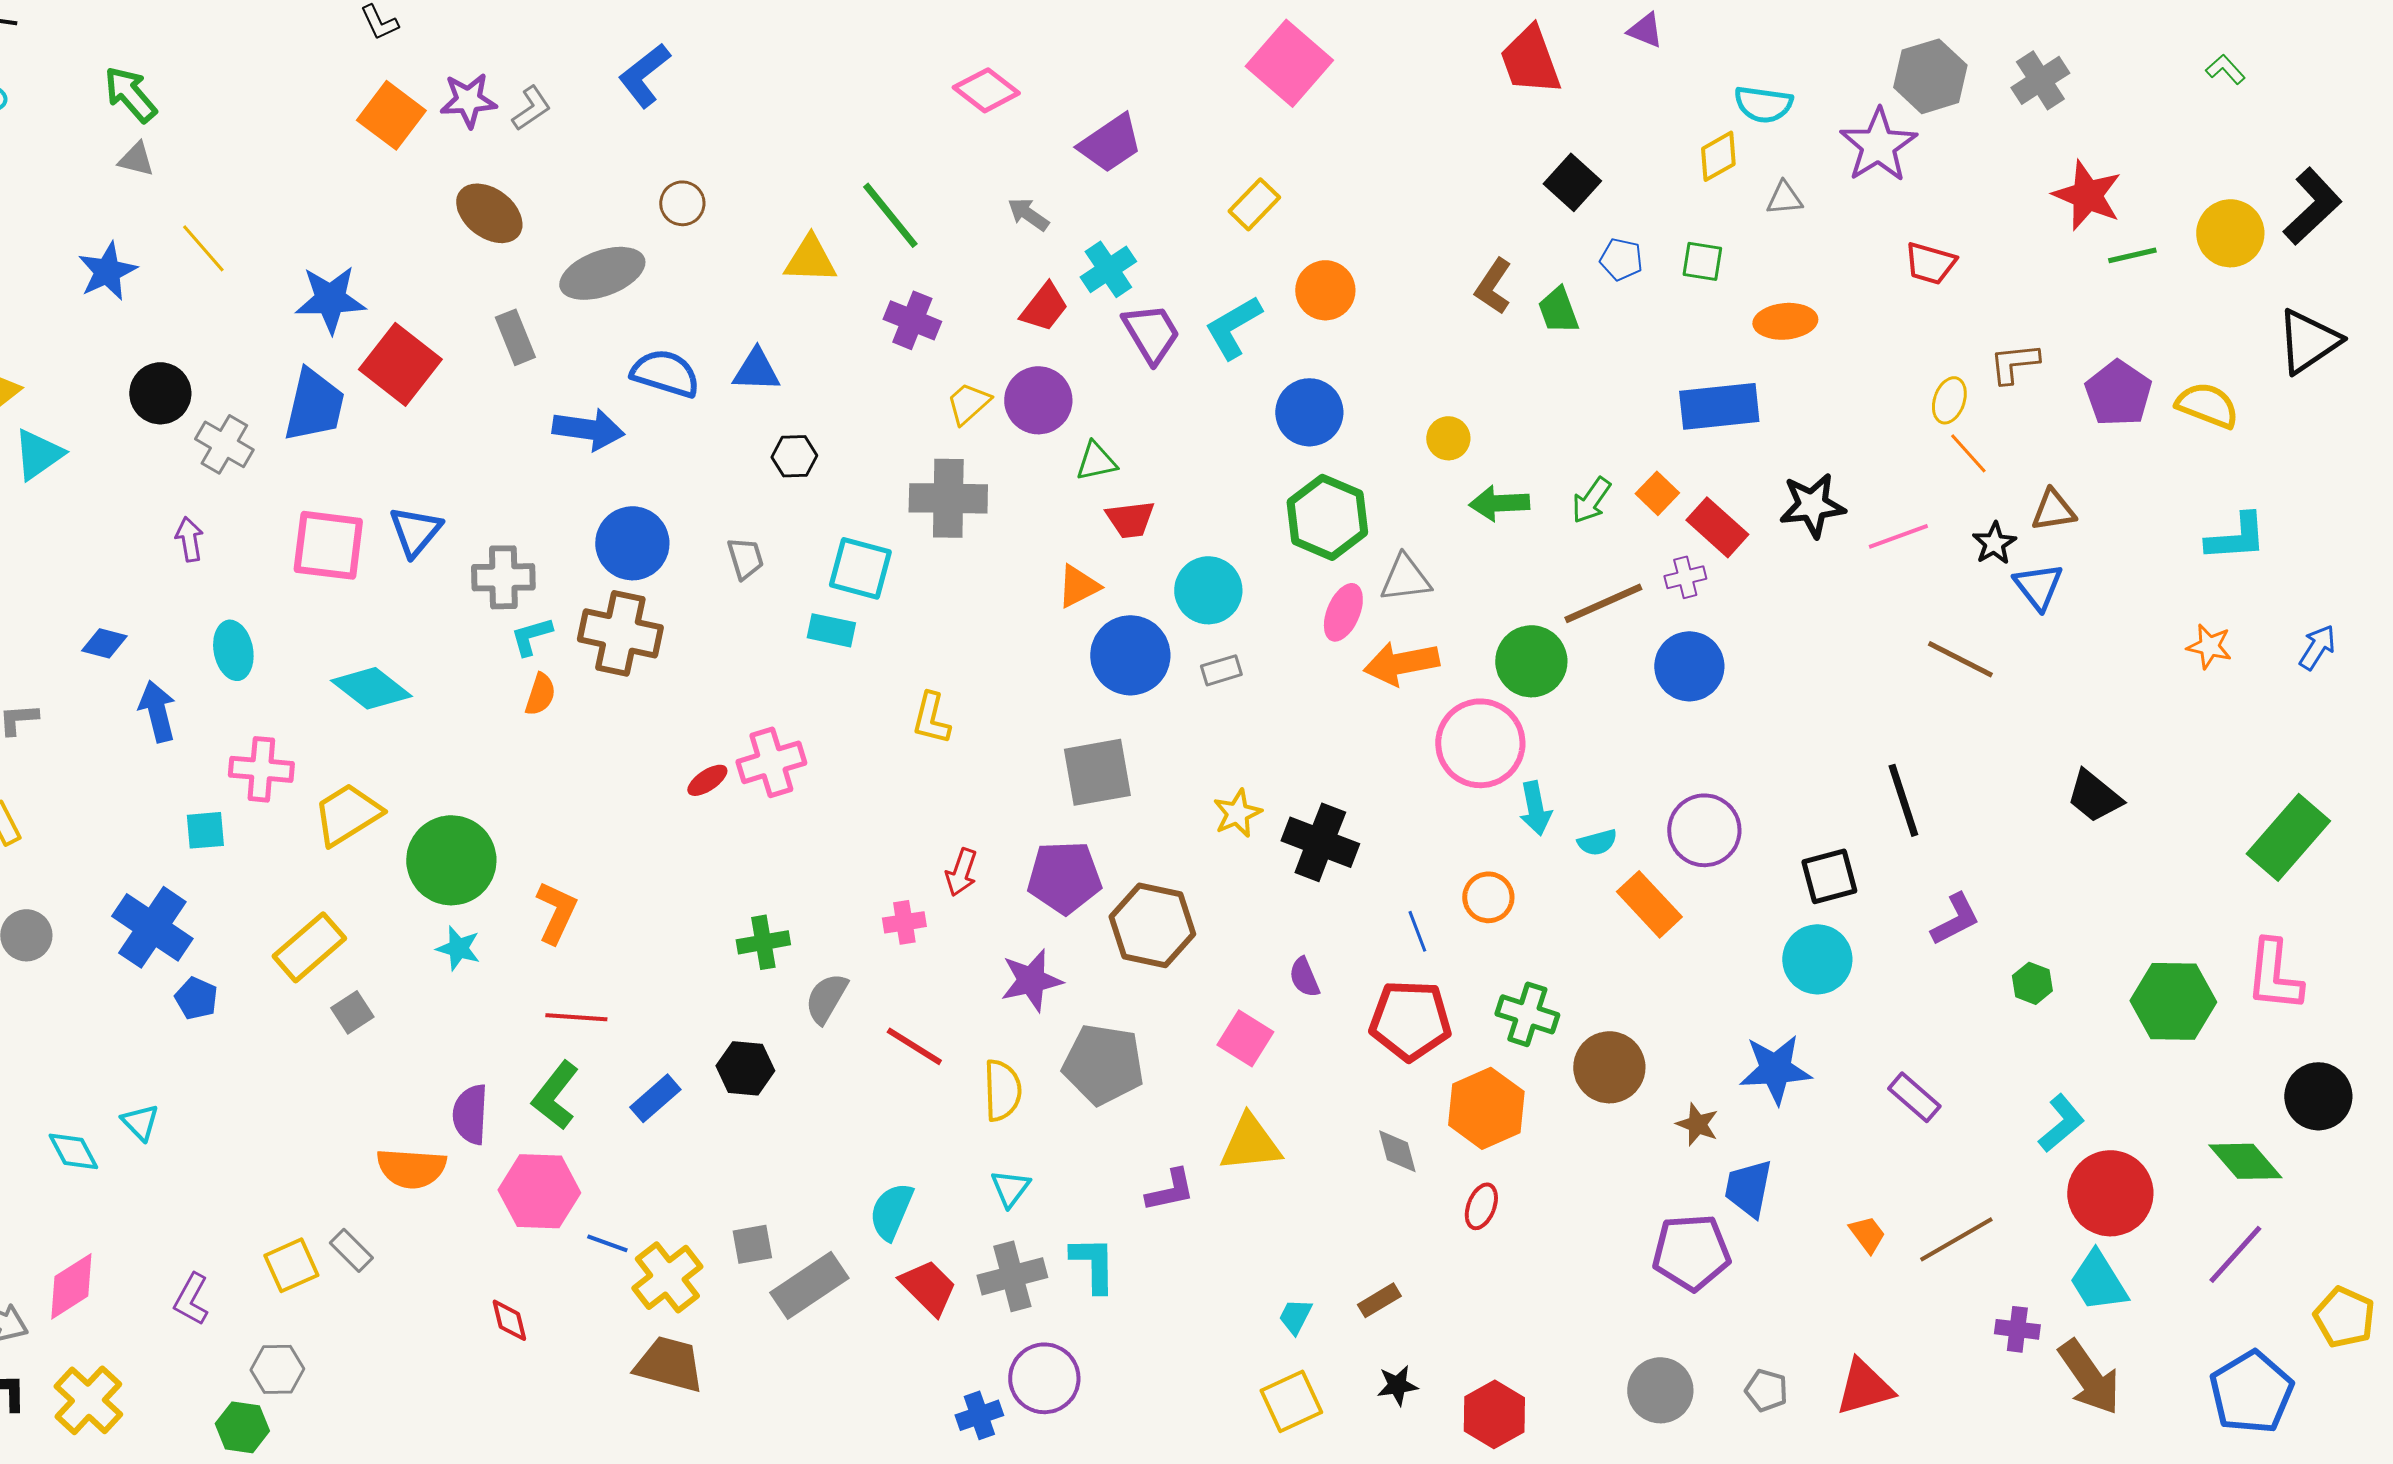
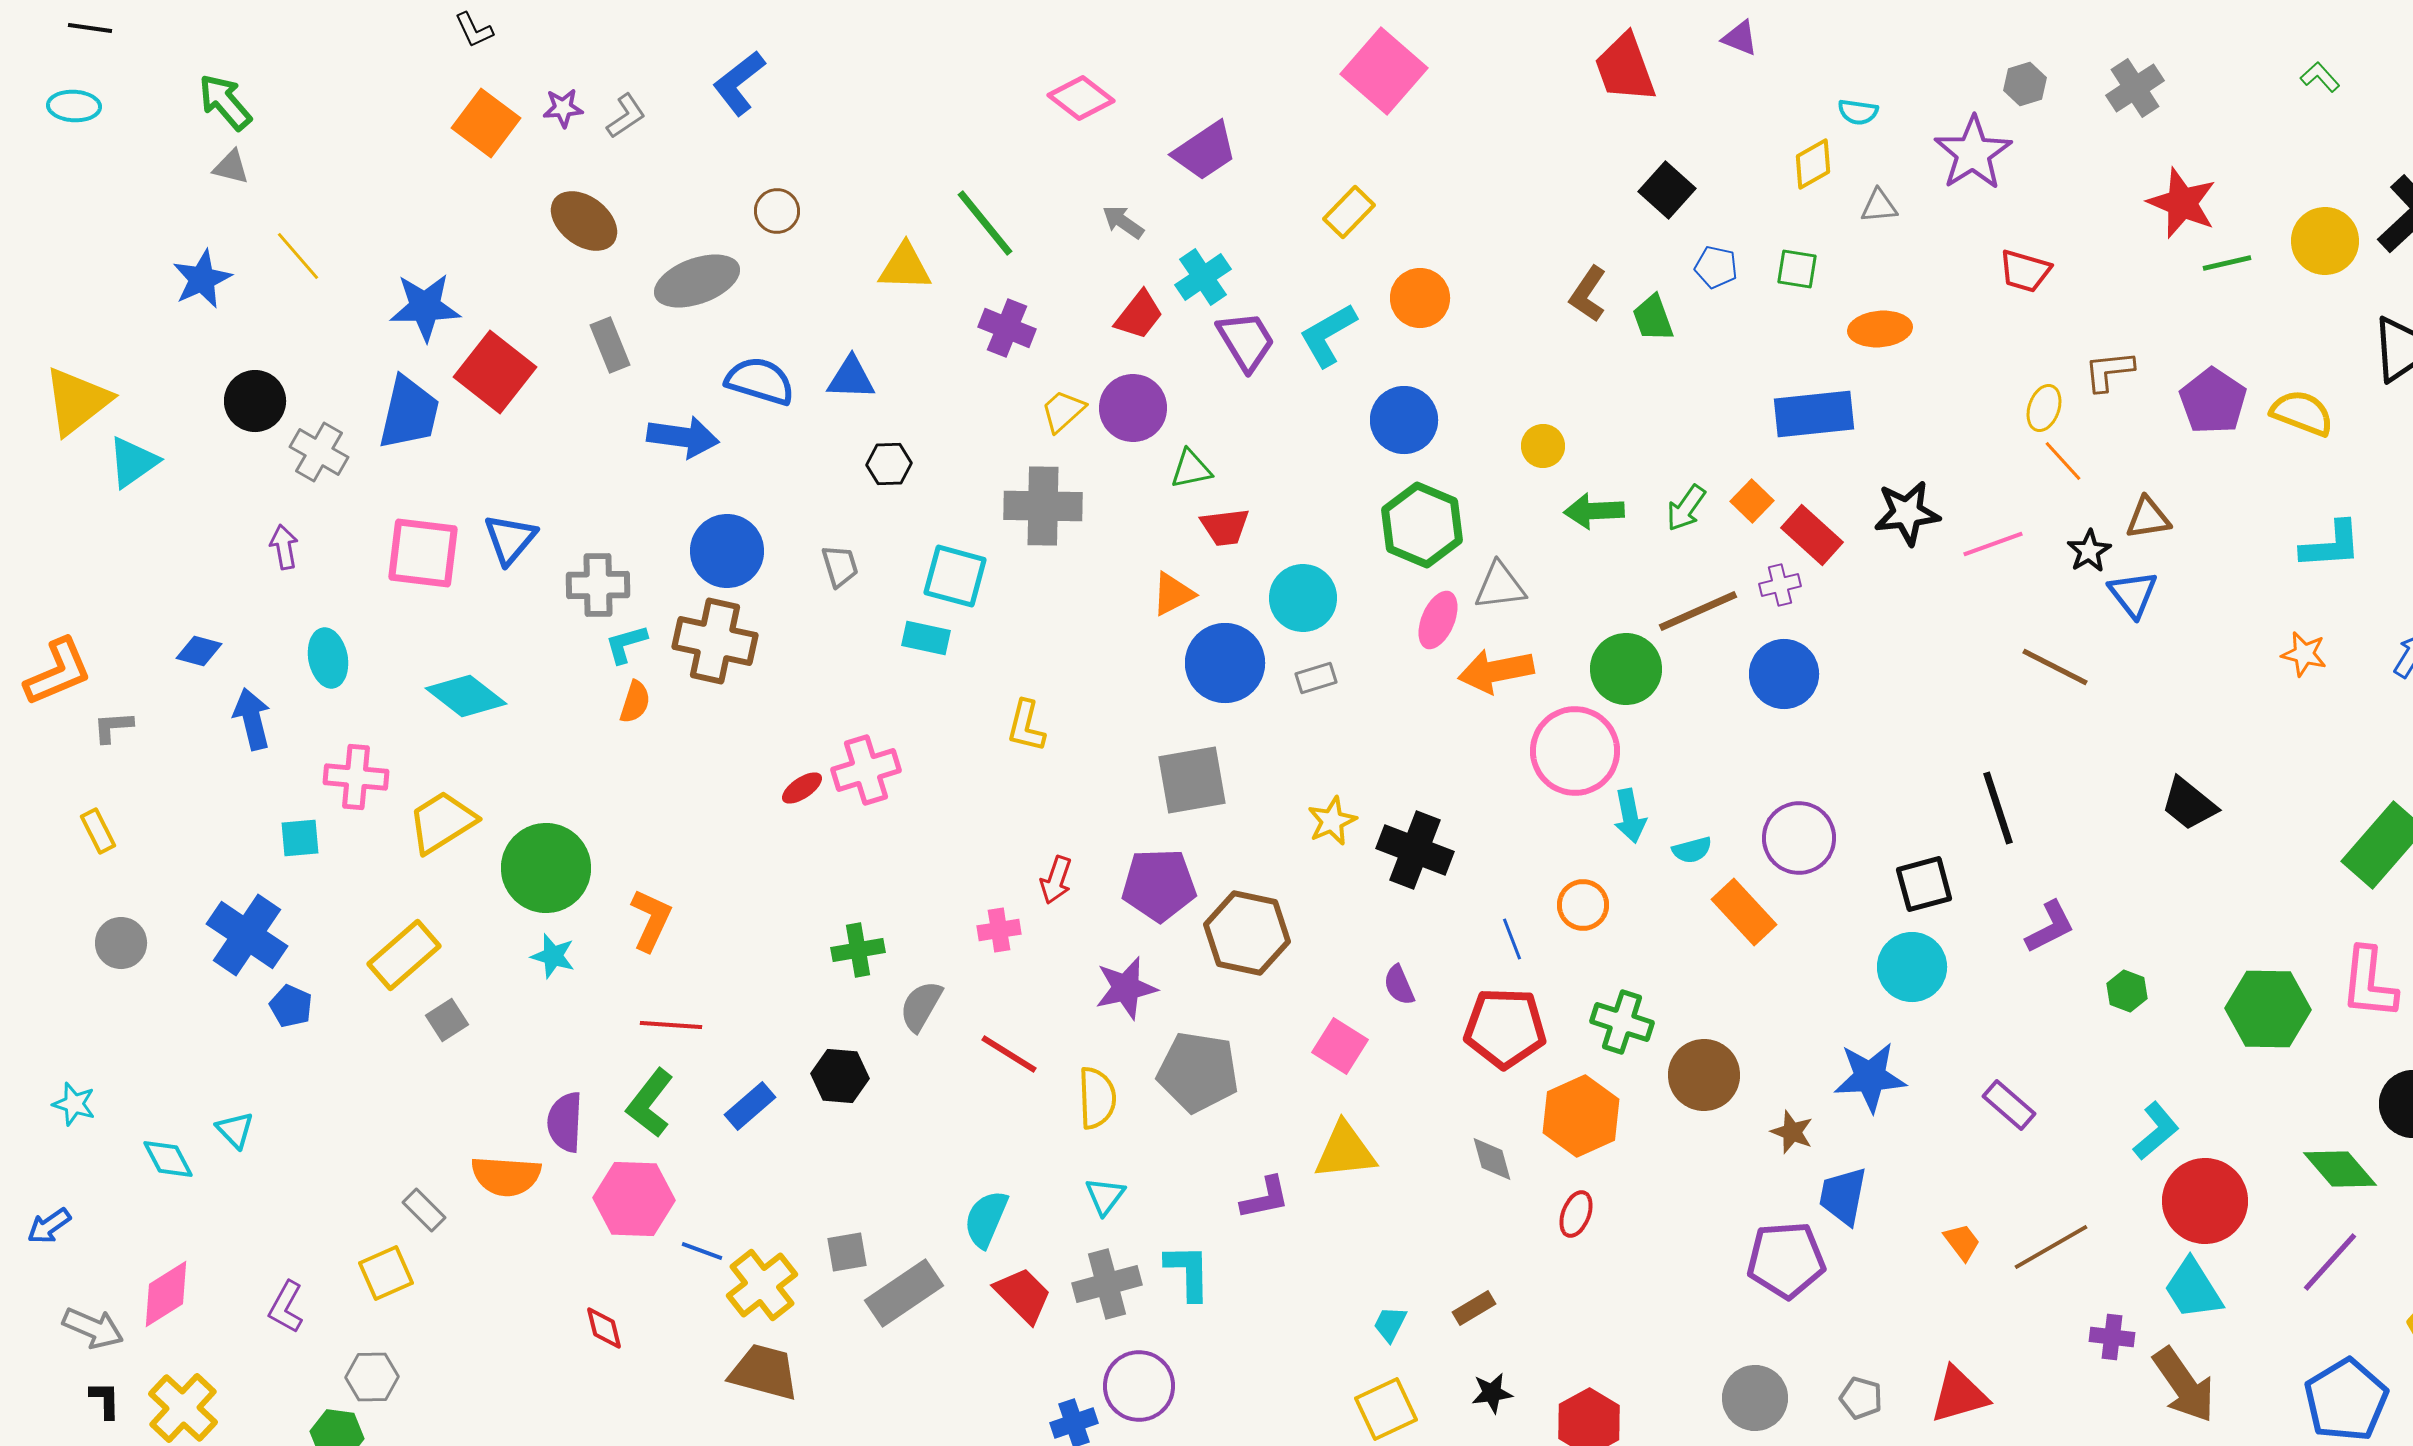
gray hexagon: (1930, 76) -> (2025, 84), size x0.6
purple star: (468, 100) -> (563, 108), size x0.7
cyan semicircle: (1763, 104) -> (1858, 112), size x0.7
gray rectangle: (351, 1250) -> (424, 1210), moved

